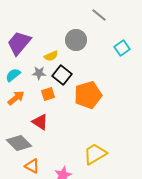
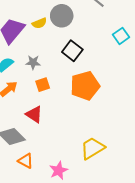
gray circle: (76, 40) -> (62, 16), moved
yellow semicircle: (51, 56) -> (39, 23), moved
black square: (62, 75) -> (72, 51), moved

